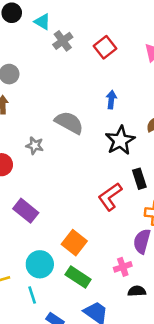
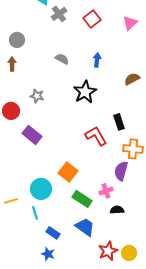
gray semicircle: (69, 123) -> (62, 59), moved, size x0.6
black star: (120, 140) -> (85, 92), moved
red L-shape: (110, 197) -> (96, 136), turned 95
purple rectangle: (26, 211) -> (32, 135), moved
green rectangle: (78, 277) -> (82, 199), moved

